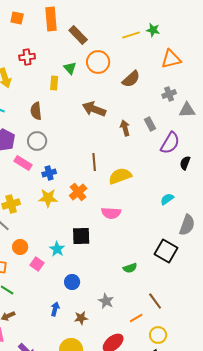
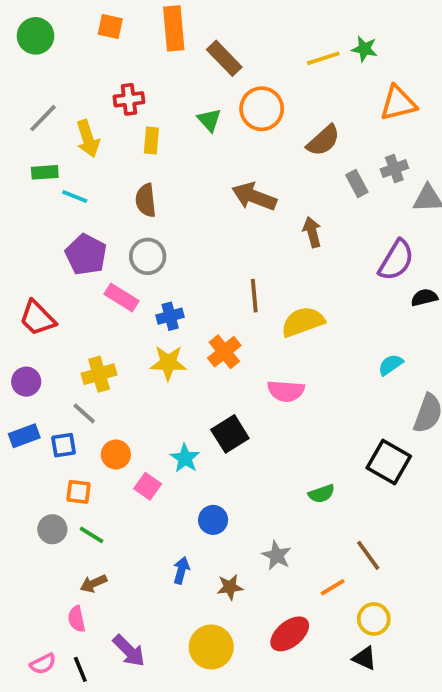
yellow rectangle: (54, 83) -> (151, 141), moved
gray rectangle: (150, 124) -> (357, 183), moved
black semicircle: (185, 163) -> (424, 298), turned 56
black square: (81, 236) -> (230, 434), turned -30

